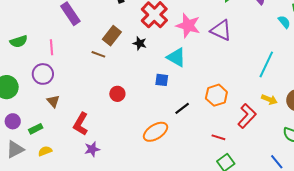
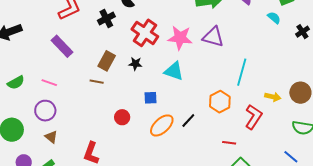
pink line: (52, 47) -> (49, 83), turned -56
cyan line: (266, 64) -> (242, 72), moved
blue square: (162, 80) -> (151, 98), moved
brown triangle: (53, 101) -> (51, 137), moved
orange ellipse: (156, 132) -> (162, 125), moved

